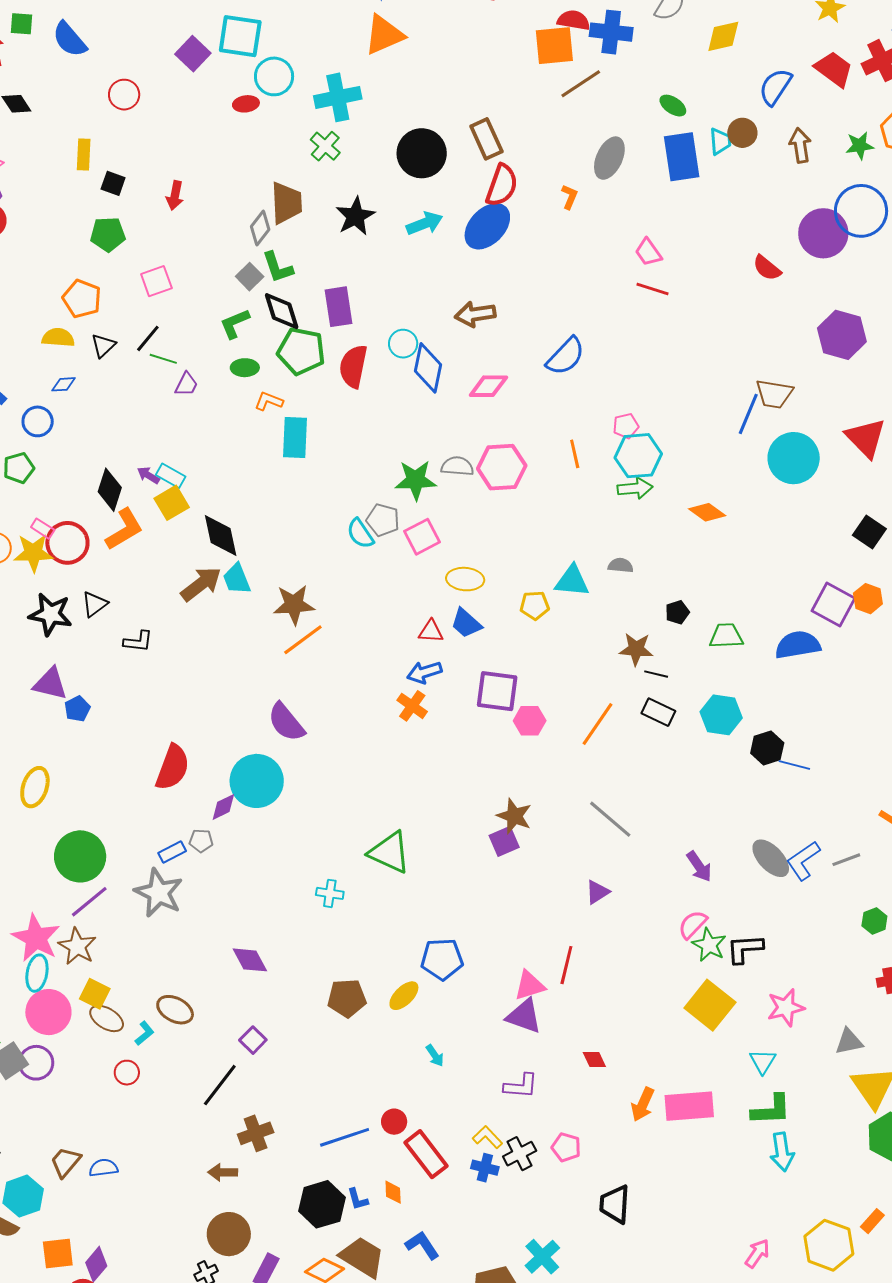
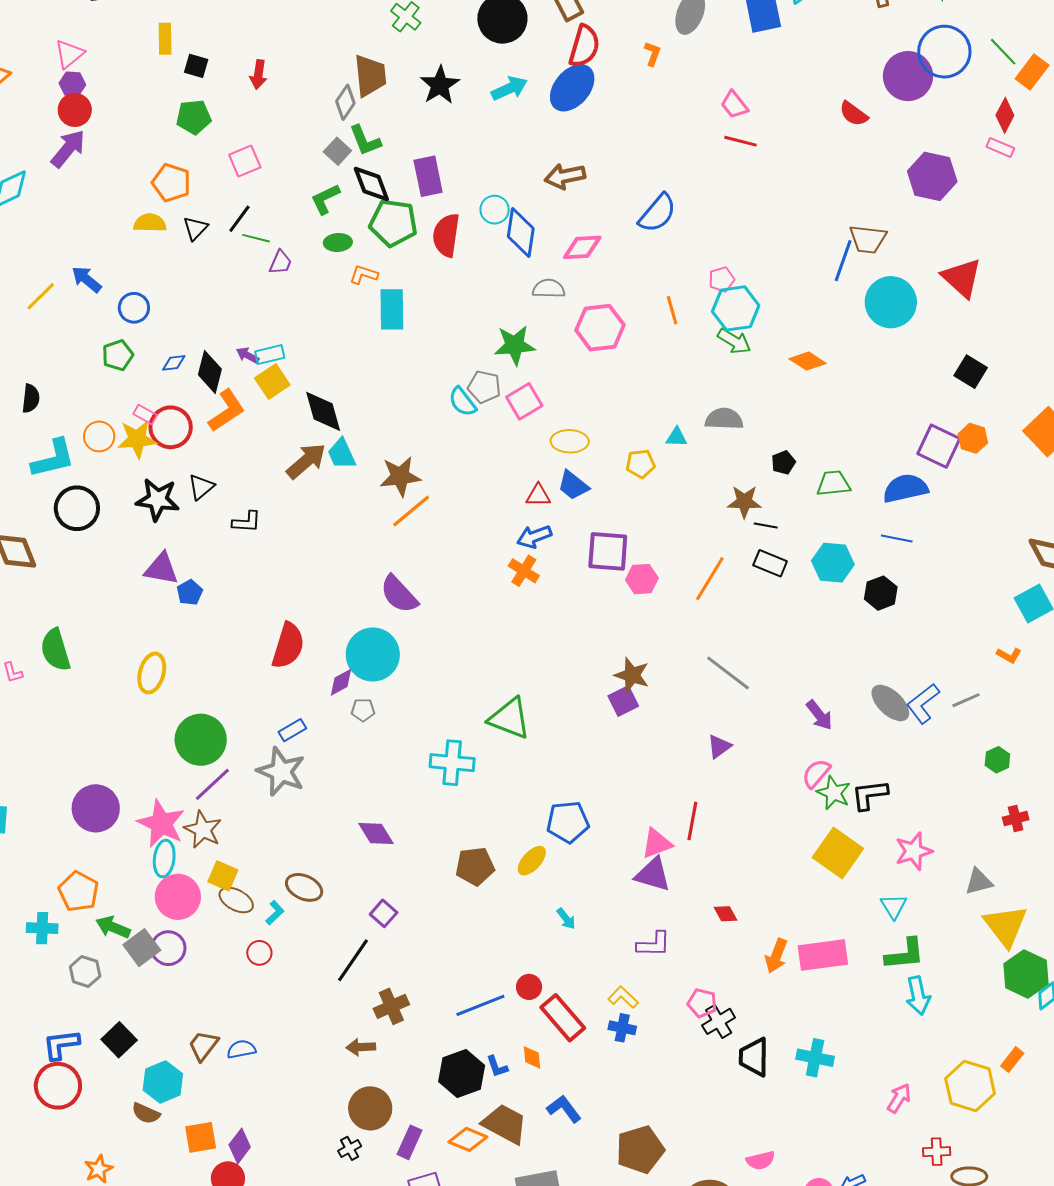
blue diamond: (64, 384) -> (174, 363), moved
gray semicircle: (457, 466) -> (549, 289), moved
cyan rectangle: (171, 476) -> (270, 355), turned -40
green arrow: (635, 488) -> (734, 341), turned 40
gray semicircle: (621, 565) -> (724, 419), size x1.5
cyan triangle: (572, 581) -> (677, 437), size x0.6
blue line: (794, 765) -> (897, 539), moved
gray pentagon: (201, 841) -> (363, 710), moved
cyan cross: (330, 893) -> (452, 763), size x1.6
black cross: (520, 1154) -> (719, 1021), moved
cyan cross: (542, 1257) -> (815, 1058), moved, turned -33

